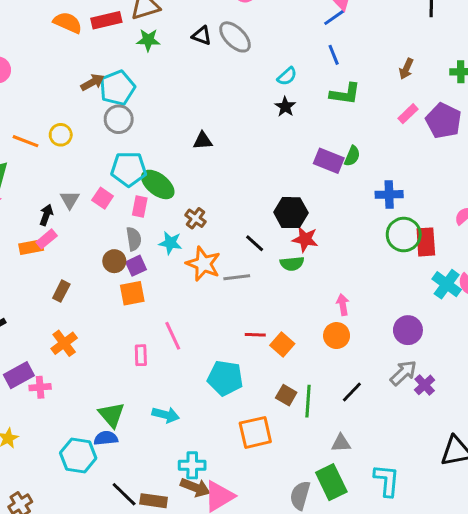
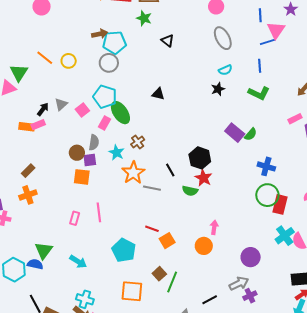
black triangle: (202, 36) -> (168, 41), moved
gray ellipse: (235, 37) -> (223, 38), moved
brown rectangle: (61, 291) -> (28, 171), moved
black line: (352, 392) -> (210, 300), moved

